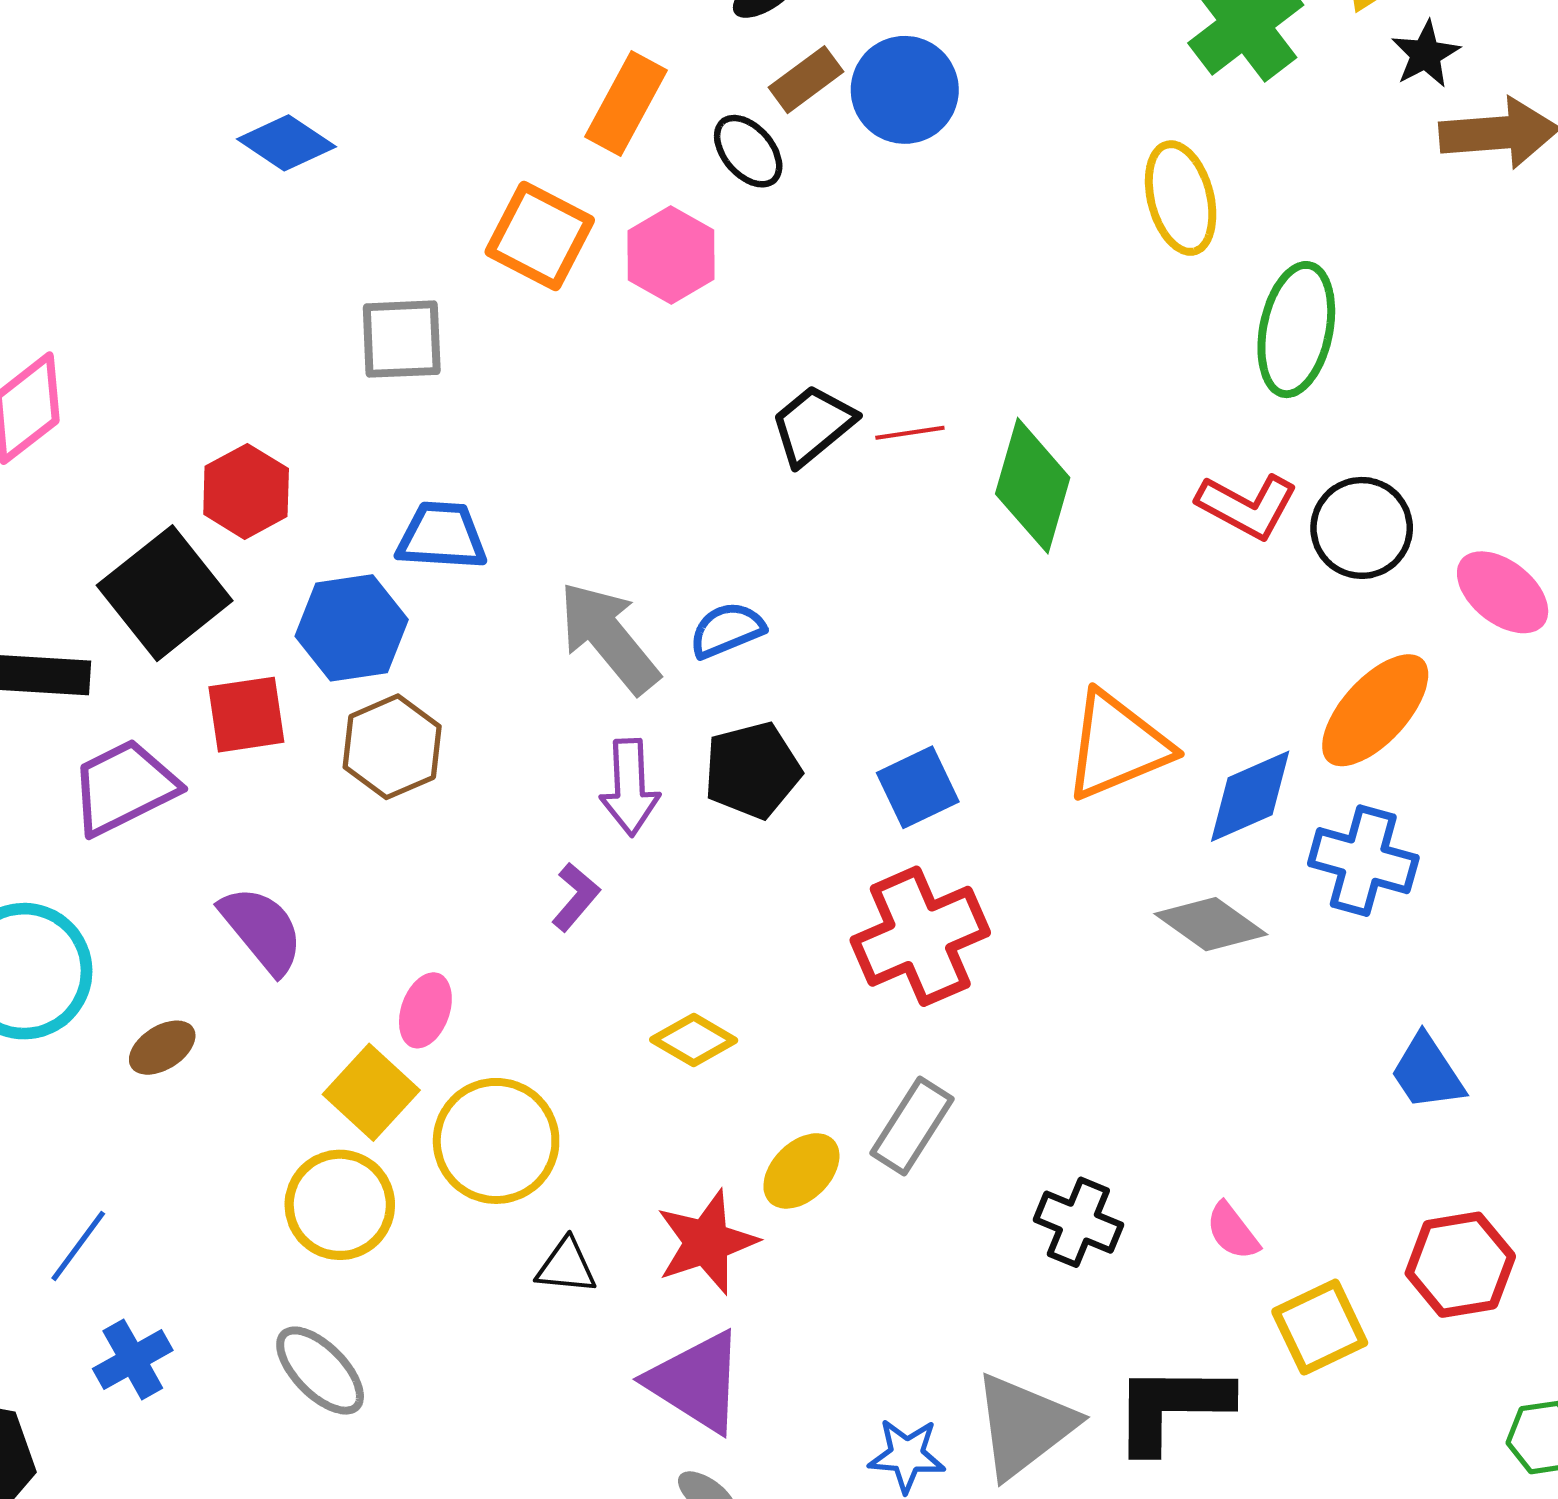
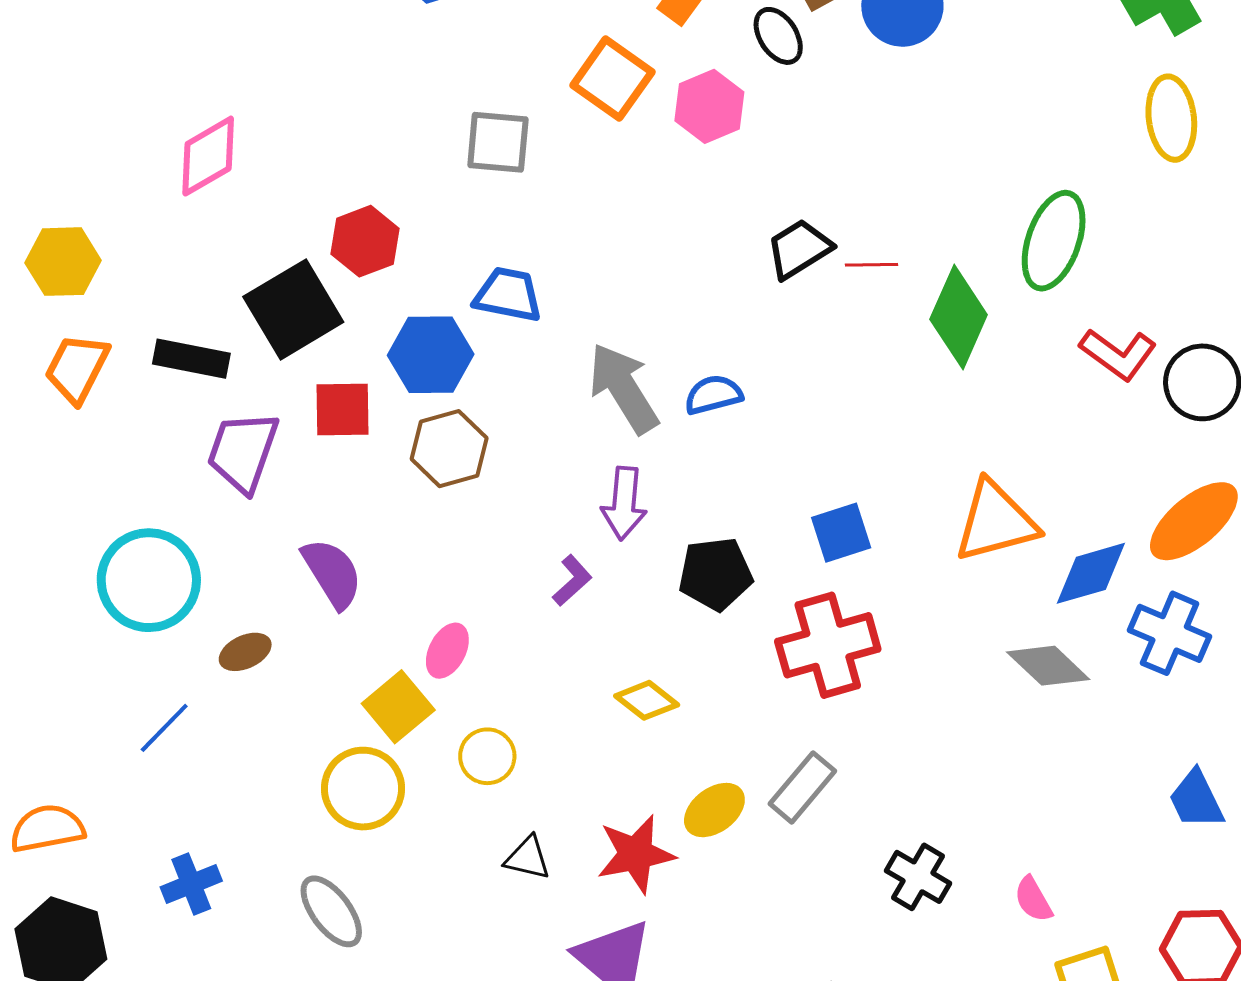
yellow ellipse: (1181, 198) -> (1171, 118), moved
green ellipse: (1296, 330) -> (1054, 241), moved
black pentagon: (752, 770) -> (715, 574), moved
purple trapezoid: (124, 787) -> (243, 452), turned -52
yellow circle: (496, 1141) -> (487, 756), size x0.6
blue line: (78, 1246) -> (164, 728), moved

